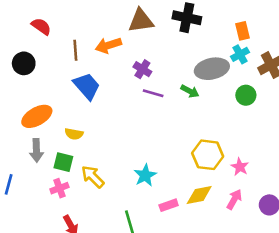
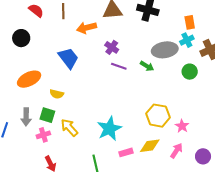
brown line: (75, 50) -> (63, 11), moved
gray arrow: (36, 150) -> (26, 117), moved
cyan star: (145, 175) -> (109, 129), size x1.4

